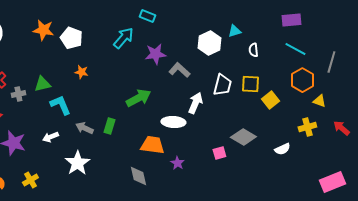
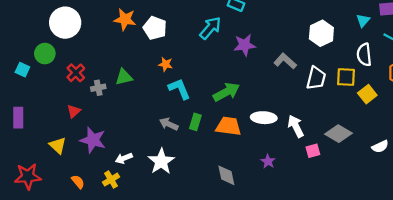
cyan triangle: (234, 31) -> (363, 20), moved, turned -32
white hexagon: (209, 43) -> (321, 33), moved
white semicircle: (253, 50) -> (364, 55), moved, size x1.5
gray L-shape: (179, 70) -> (285, 61), moved
white arrow: (195, 103) -> (296, 126), moved, turned -50
cyan L-shape: (60, 105) -> (179, 89), moved
white arrow: (50, 137) -> (124, 158), moved
orange trapezoid: (152, 145) -> (229, 126), moved

